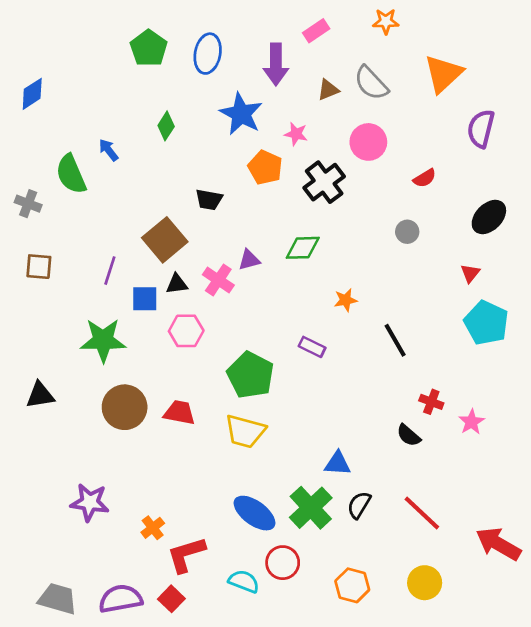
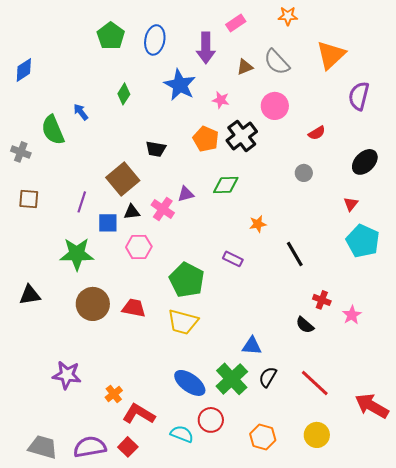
orange pentagon: (265, 167) -> (206, 139), moved
red L-shape: (186, 555) -> (139, 414), turned 48

